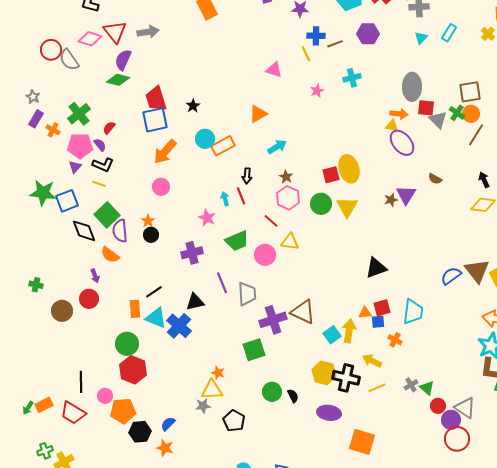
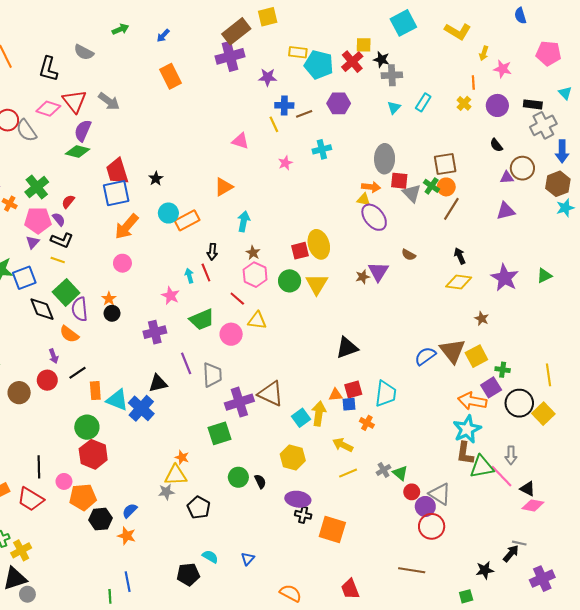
gray arrow: (148, 32) -> (109, 101), turned 45
cyan arrow: (277, 147) -> (244, 221), turned -48
black line: (154, 292) -> (78, 373), moved
black cross: (346, 378) -> (303, 515), moved, size x0.6

